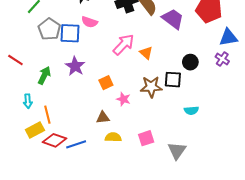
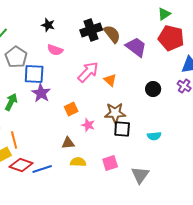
blue square: (70, 33) -> (34, 74), moved
black square: (173, 80) -> (122, 129), moved

